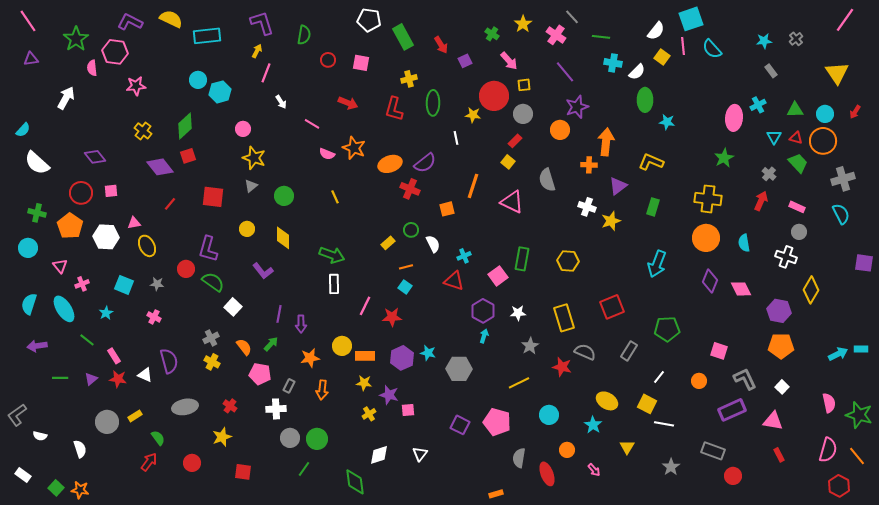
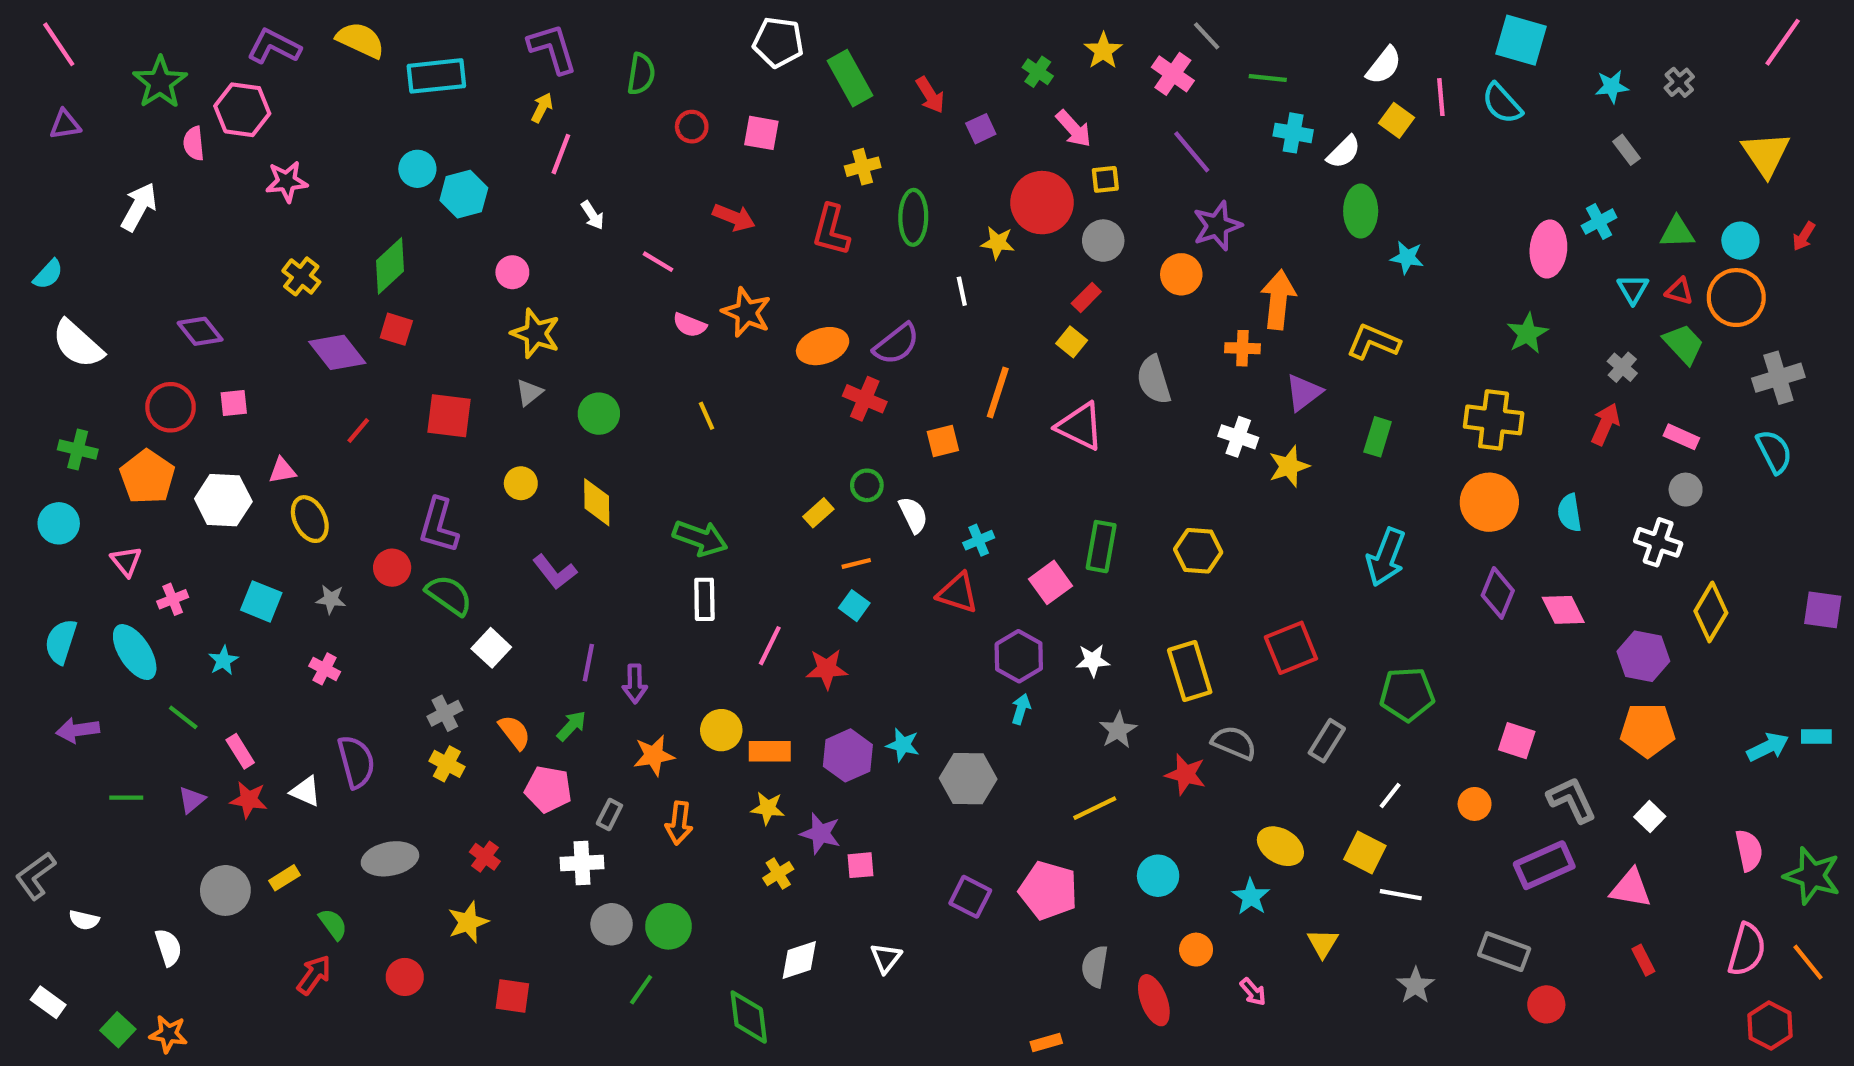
cyan square: (691, 19) -> (1521, 40), moved, turned 35
red square: (188, 156) -> (396, 329), turned 35
purple square: (864, 263) -> (1823, 610), moved

